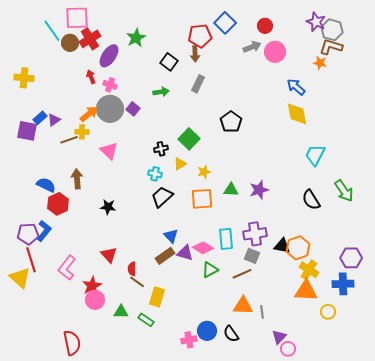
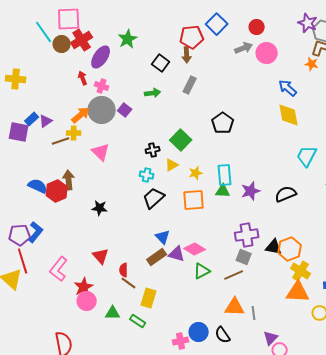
black semicircle: (311, 200) -> (286, 194), moved, turned 100
red hexagon: (58, 204) -> (57, 191), moved
cyan rectangle: (226, 239) -> (225, 175), moved

